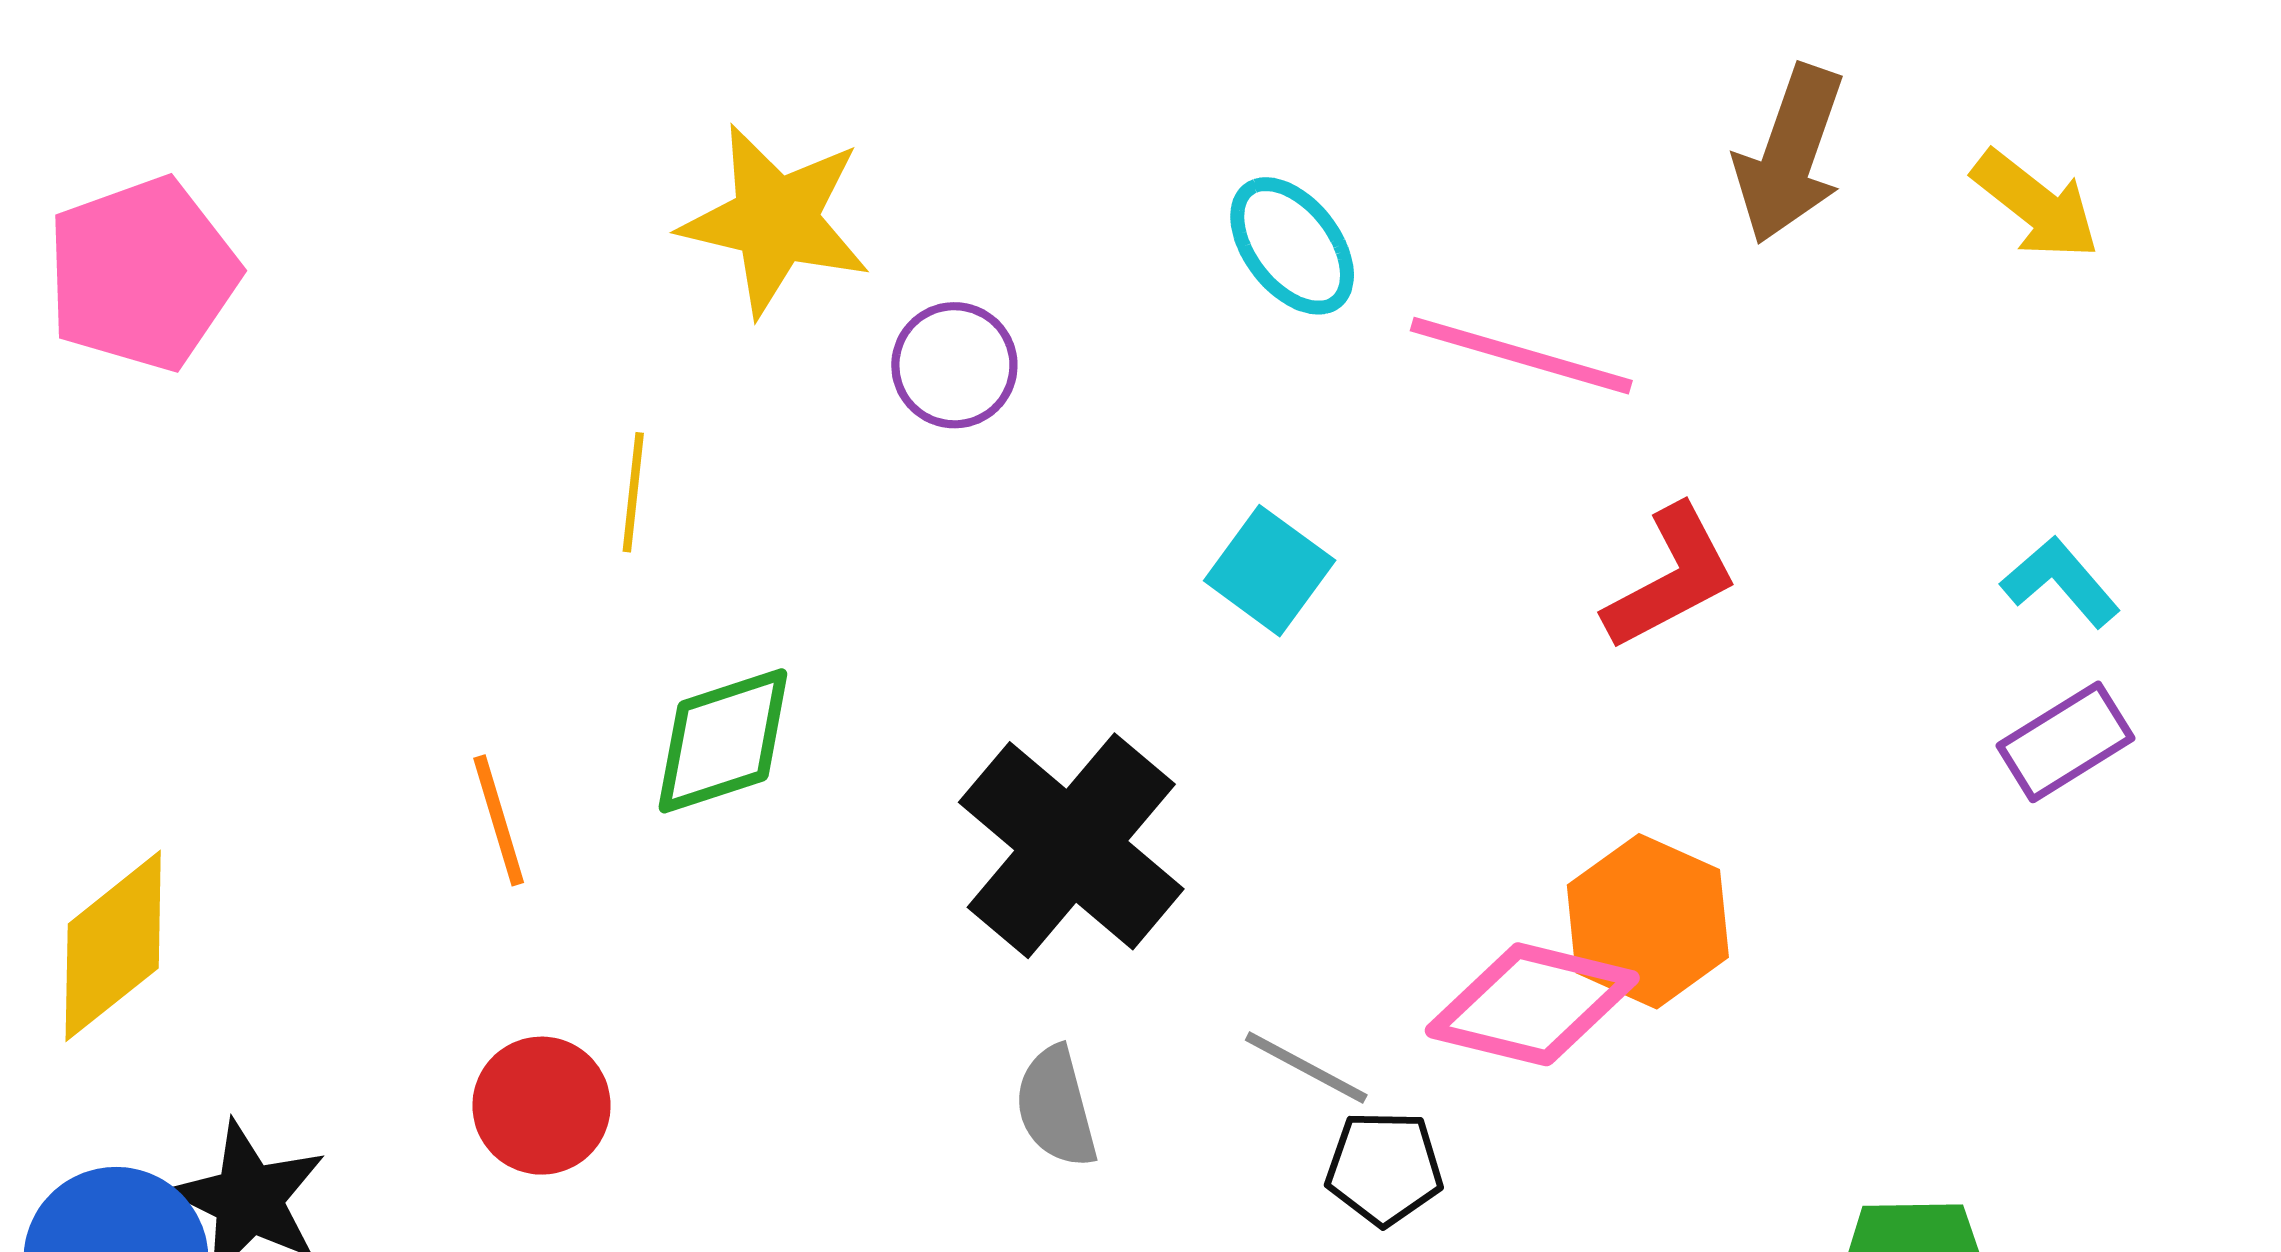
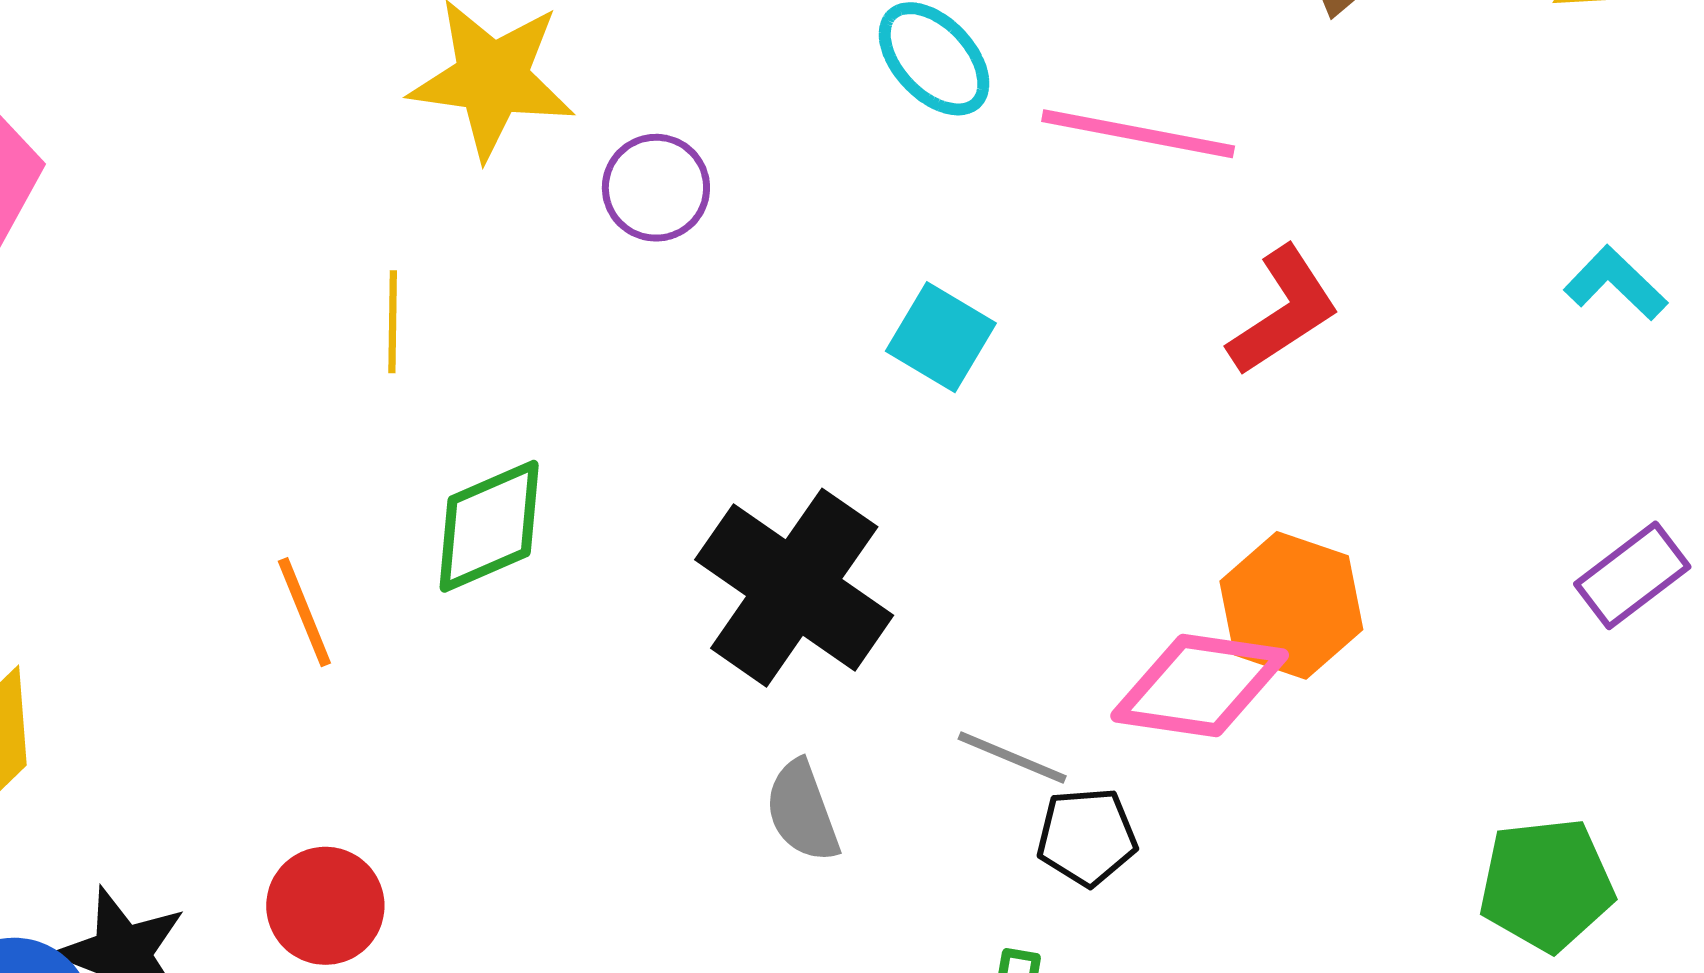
purple rectangle: (2065, 742) -> (1632, 575), moved
red circle: (541, 1106) -> (325, 906), moved

